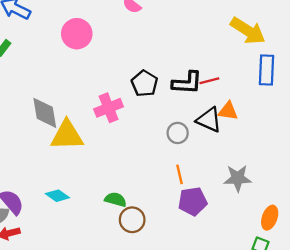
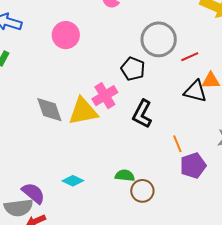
black L-shape: (187, 83) -> (142, 114), moved, turned 124
gray circle: (178, 133) -> (159, 39), moved, size x1.8
yellow triangle: (67, 135) -> (83, 111), moved

